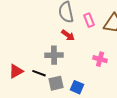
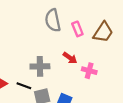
red arrow: (68, 35) -> (70, 58), moved

